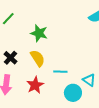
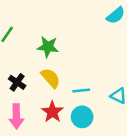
cyan circle: (73, 93) -> (82, 117), moved

